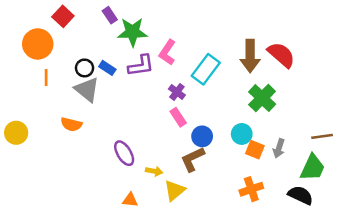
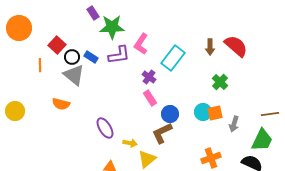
red square: (63, 16) -> (57, 45), moved
orange circle: (38, 44) -> (19, 28), moved
brown arrow: (250, 56) -> (210, 47), size x0.6
green cross: (262, 98) -> (220, 82), size x0.7
orange square: (255, 150) -> (215, 113), moved, turned -35

